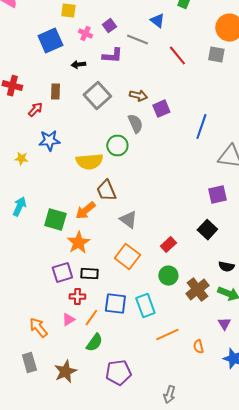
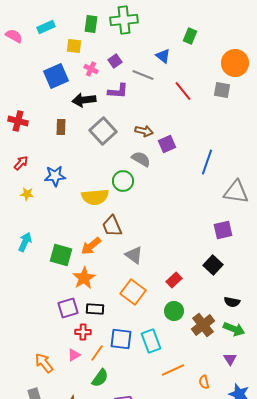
black arrow: (78, 65) -> (84, 100), size x1.6
red arrow: (35, 110) -> (21, 163), moved
gray semicircle: (135, 124) -> (141, 159), turned -36

